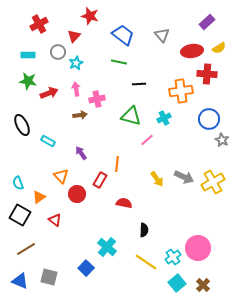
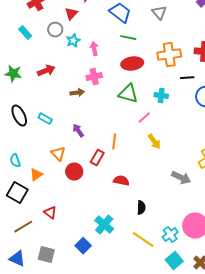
red ellipse: (192, 51) -> (132, 64), moved
cyan rectangle: (28, 55) -> (25, 33), turned 48
green line: (119, 62) -> (128, 38), moved
green star: (28, 81) -> (13, 74), moved
black line: (139, 84) -> (187, 78), moved
pink arrow: (76, 89) -> (94, 49), moved
orange cross: (181, 91) -> (169, 55), moved
cyan cross: (164, 118) -> (161, 96), turned 32
black ellipse: (22, 125) -> (19, 116), moved
gray arrow: (184, 177) -> (181, 178), moved
yellow arrow: (157, 179) -> (154, 142), moved
red triangle: (55, 220) -> (50, 213), moved

